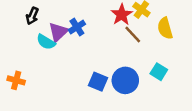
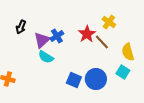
red star: (122, 15) -> (87, 34), moved
yellow semicircle: (165, 28) -> (128, 52), moved
cyan semicircle: (46, 42) -> (46, 57), moved

